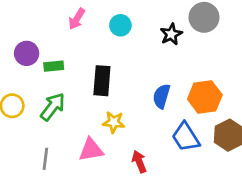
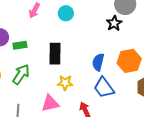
black star: (171, 34) -> (114, 23), moved
blue trapezoid: (186, 137) -> (104, 88), moved

